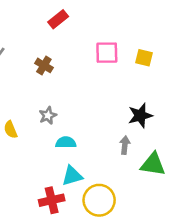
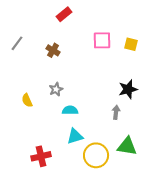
green triangle: (153, 164) -> (127, 146), moved
red cross: (52, 200) -> (41, 156), moved

